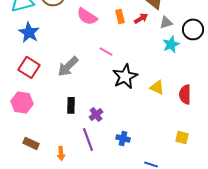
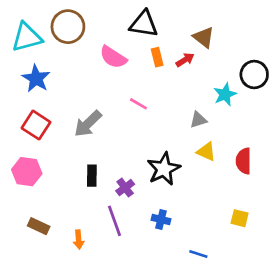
gray triangle: (166, 22) -> (198, 120), moved
black star: (125, 76) -> (164, 169), moved

